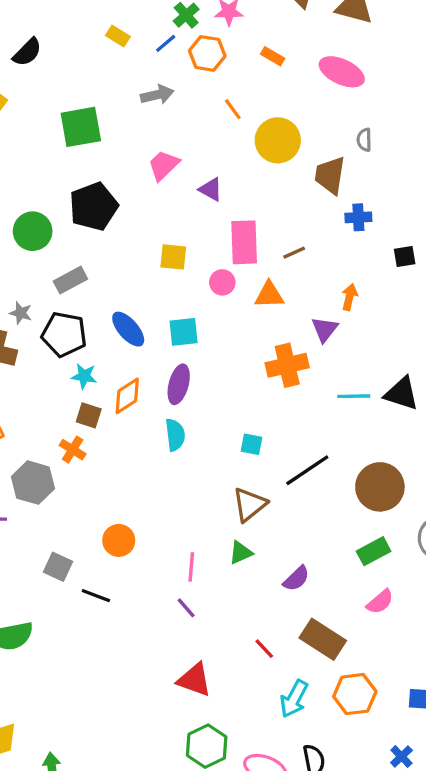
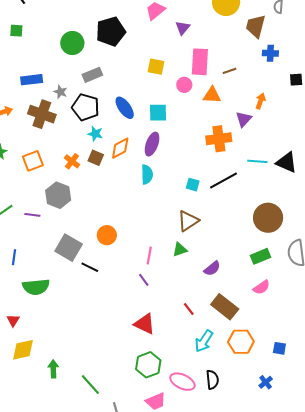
purple triangle: (211, 189) -> (183, 28), turned 35
orange cross: (73, 450) -> (72, 161), moved
black line: (307, 470) -> (224, 181), moved
gray square: (58, 567) -> (69, 248), size x1.5

